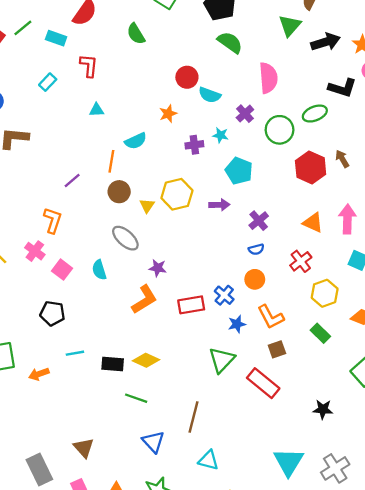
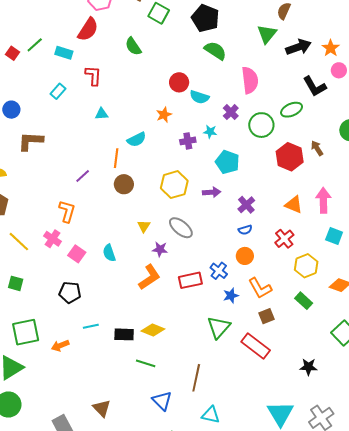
black L-shape: (342, 88) -> (315, 86), turned 45
yellow triangle: (147, 206) -> (144, 226), moved
gray ellipse: (125, 238) -> (181, 228), moved

